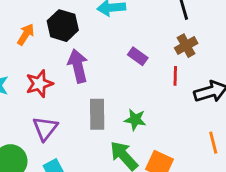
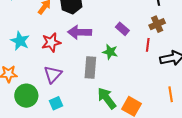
purple arrow: (78, 66) -> (80, 32), turned -80
green star: (135, 120) -> (110, 52), moved

